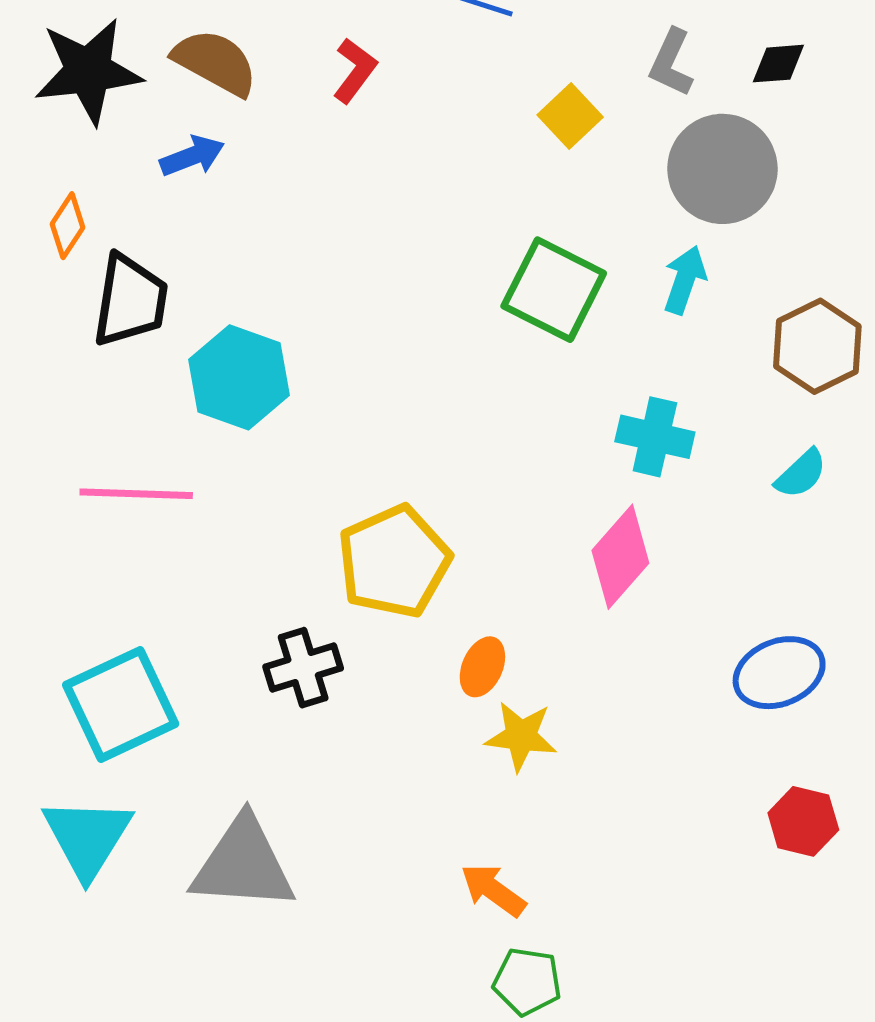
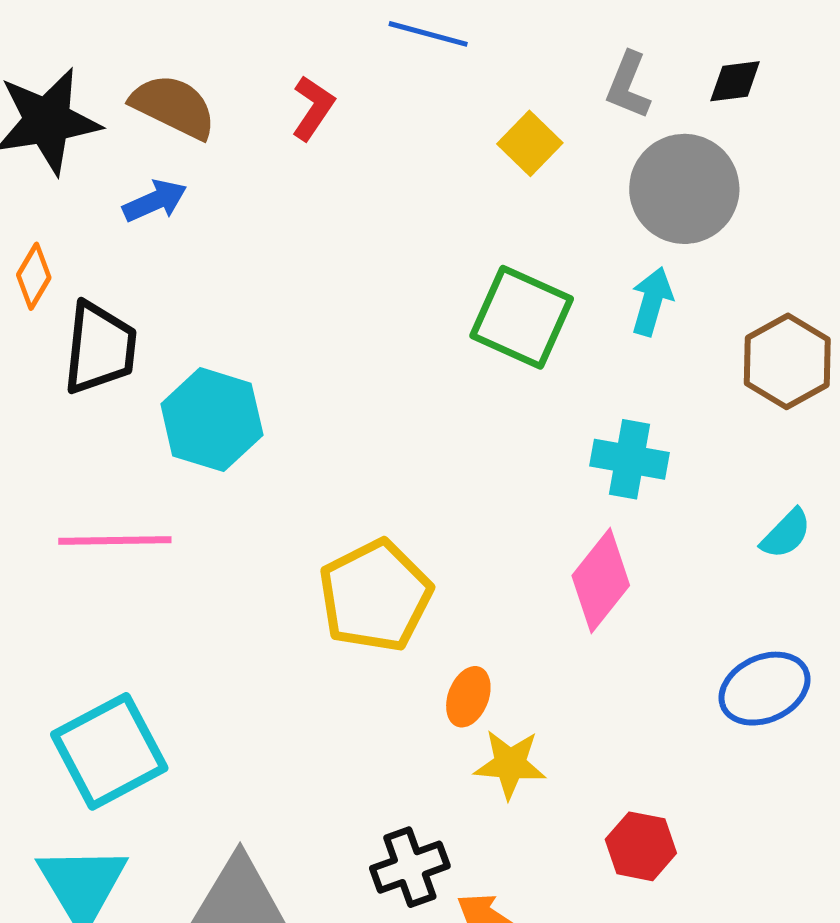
cyan semicircle: (801, 474) -> (786, 534), moved
black cross: (303, 668) -> (410, 867), moved
red hexagon: (803, 821) -> (641, 846), moved

